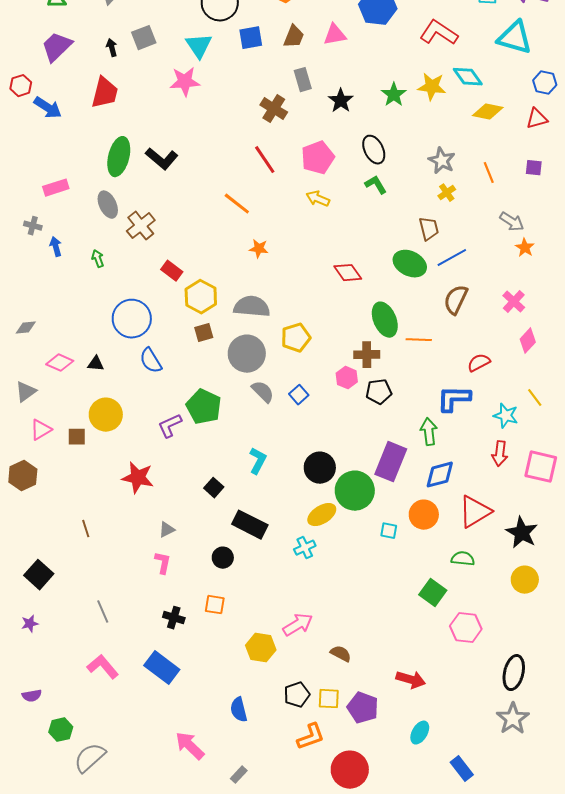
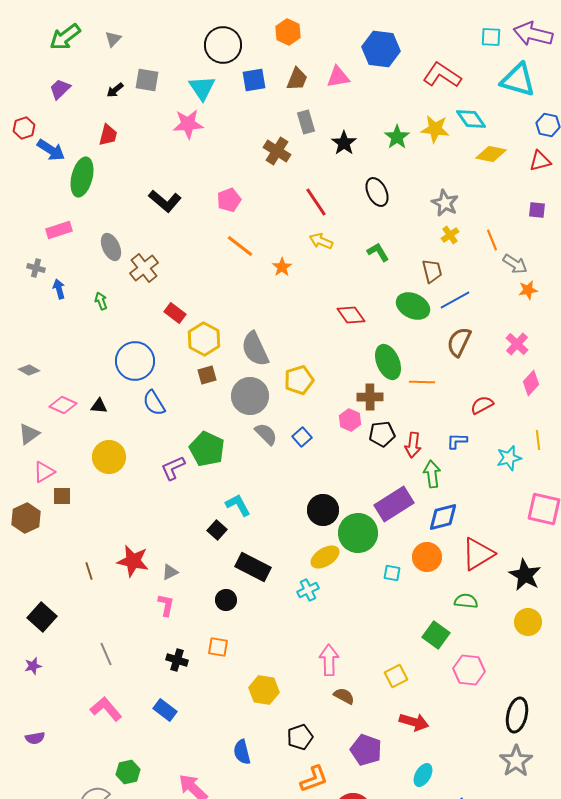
gray square: (144, 38) -> (147, 80), turned 30
purple trapezoid: (57, 47) -> (60, 89), size x0.7
black arrow: (112, 48) -> (115, 90), turned -114
red trapezoid: (105, 93) -> (108, 135), size x0.7
green ellipse: (119, 157) -> (82, 177), moved
pink pentagon: (318, 158) -> (229, 200), moved, size x0.7
red line: (265, 160) -> (316, 202), moved
orange line: (489, 173) -> (492, 240), moved
green L-shape: (376, 185) -> (378, 252), moved
orange star: (525, 248) -> (528, 290), turned 30
orange star: (259, 249) -> (282, 267), moved, turned 30
gray semicircle: (252, 307) -> (255, 349), turned -120
gray diamond: (26, 328) -> (29, 370), turned 35
yellow line: (535, 398) -> (538, 440), turned 30
blue L-shape: (454, 399) -> (457, 441), size x0.6
cyan star: (506, 416) -> (509, 458), turned -30
brown square: (77, 437) -> (62, 496), moved
red arrow: (500, 454) -> (413, 445), moved
cyan L-shape: (258, 461) -> (238, 505), moved, turned -56
purple rectangle: (391, 462) -> (394, 504), turned 36
red star: (138, 478) -> (133, 561), moved
pink arrow: (298, 625) -> (329, 660), moved, turned -60
blue rectangle: (162, 668) -> (165, 710), size x0.7
yellow square: (329, 699) -> (396, 676), moved, turned -30
green hexagon: (61, 730) -> (128, 772), moved

